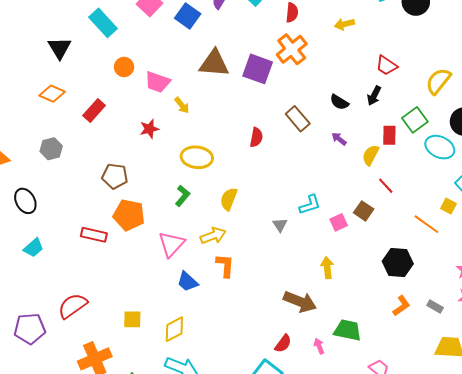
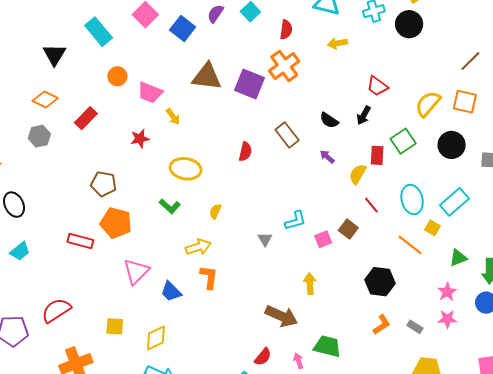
cyan ellipse: (440, 147) -> (412, 200), moved, turned 48
gray hexagon: (51, 149) -> (39, 136), moved
green L-shape: (182, 196) -> (170, 206), turned 90
yellow semicircle: (229, 199) -> (215, 211), size x0.7
pink triangle: (171, 244) -> (136, 271), moved

